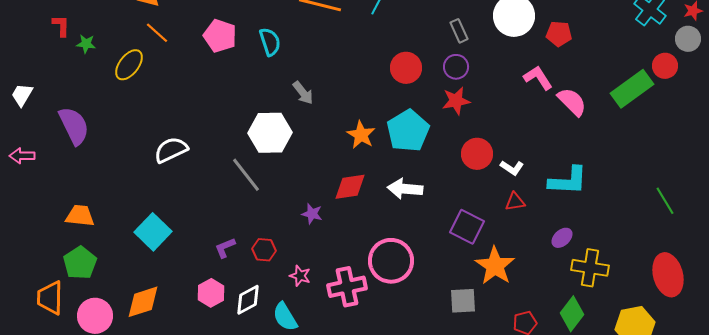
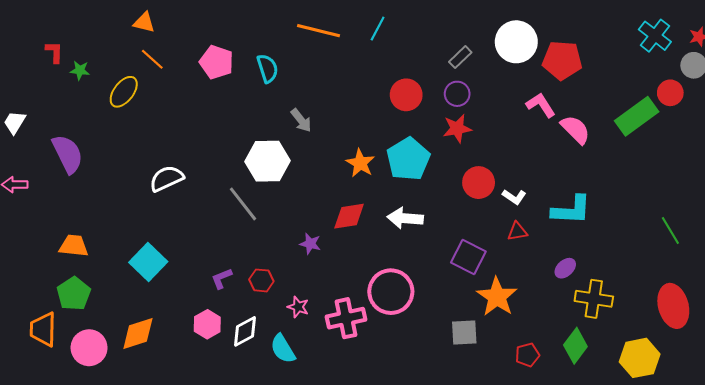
gray rectangle: (459, 31) -> (460, 57), turned 70
red pentagon: (559, 34) -> (562, 60), size x1.5

